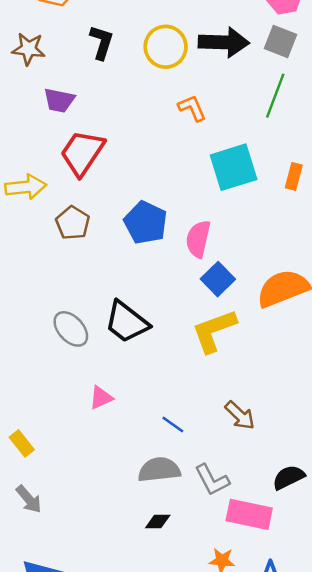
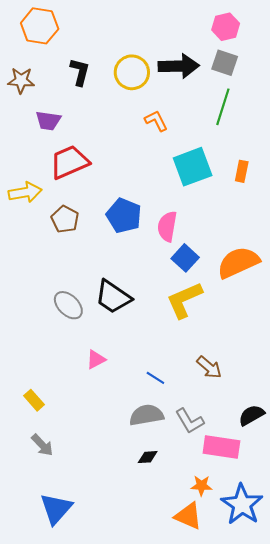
red trapezoid: (82, 153) -> (69, 162), turned 36

